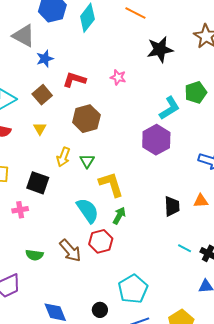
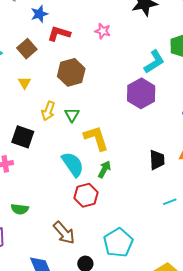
blue star: (45, 59) -> (39, 14), moved
cyan line: (185, 248) -> (170, 202), turned -48
brown arrow: (70, 251) -> (64, 233), moved

